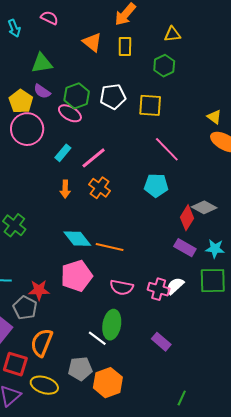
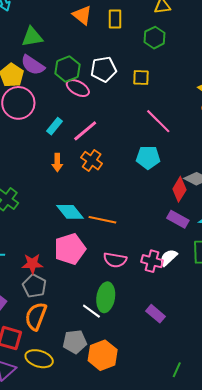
purple semicircle: (42, 91) -> (33, 65), size x1.4
yellow square: (150, 105) -> (141, 78), size x0.7
pink ellipse: (70, 113) -> (78, 88), moved
gray pentagon: (25, 308) -> (34, 286), moved

